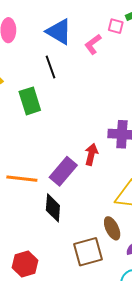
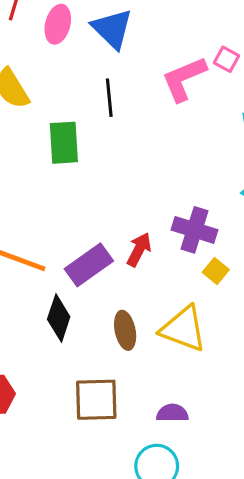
blue triangle: (59, 32) -> (112, 29), moved
pink L-shape: (93, 44) -> (184, 79), size x1.5
brown ellipse: (112, 228) -> (125, 330), moved

